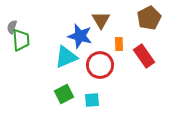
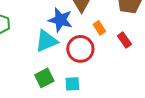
orange rectangle: (119, 44) -> (99, 28), turned -32
red rectangle: (144, 56) -> (124, 40), size x0.7

